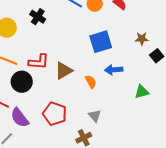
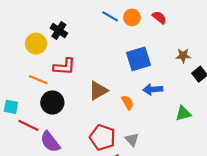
black cross: (38, 17) -> (59, 31), moved
red L-shape: (39, 62) -> (64, 67), moved
red pentagon: (55, 114) -> (103, 137), moved

